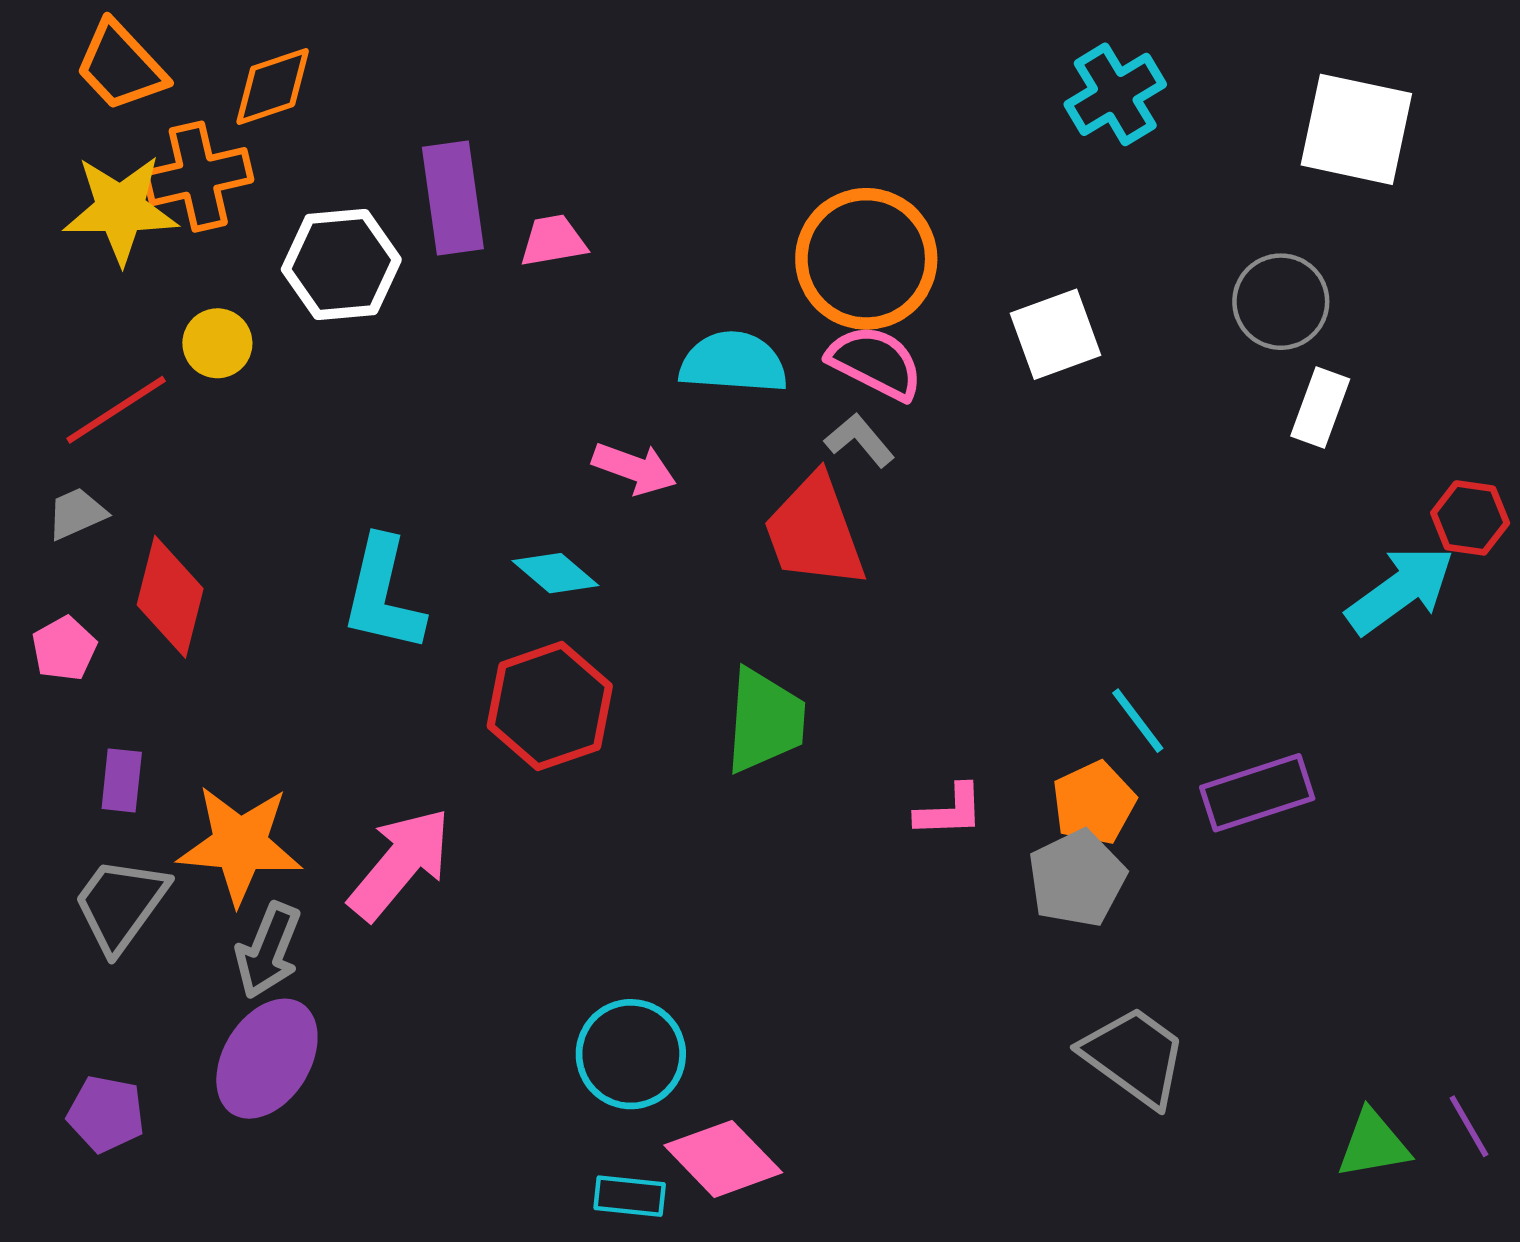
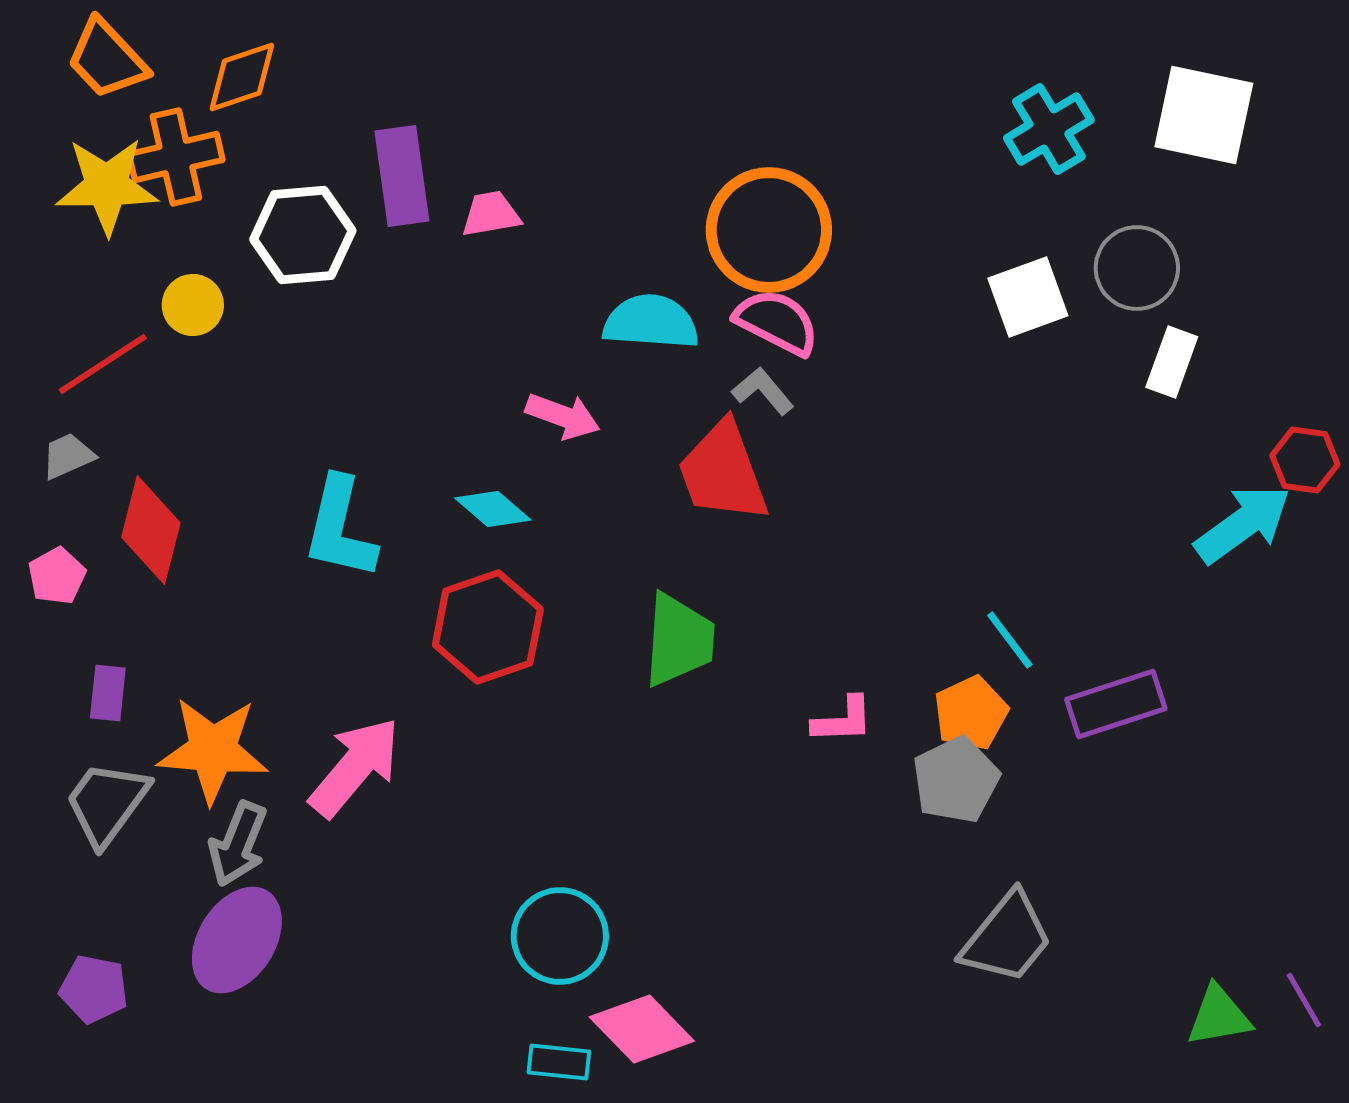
cyan cross: (1115, 94) -> (1049, 129), moved
white square: (1056, 334) -> (1028, 297), moved
gray trapezoid: (1134, 1056) -> (1007, 938), turned 93

